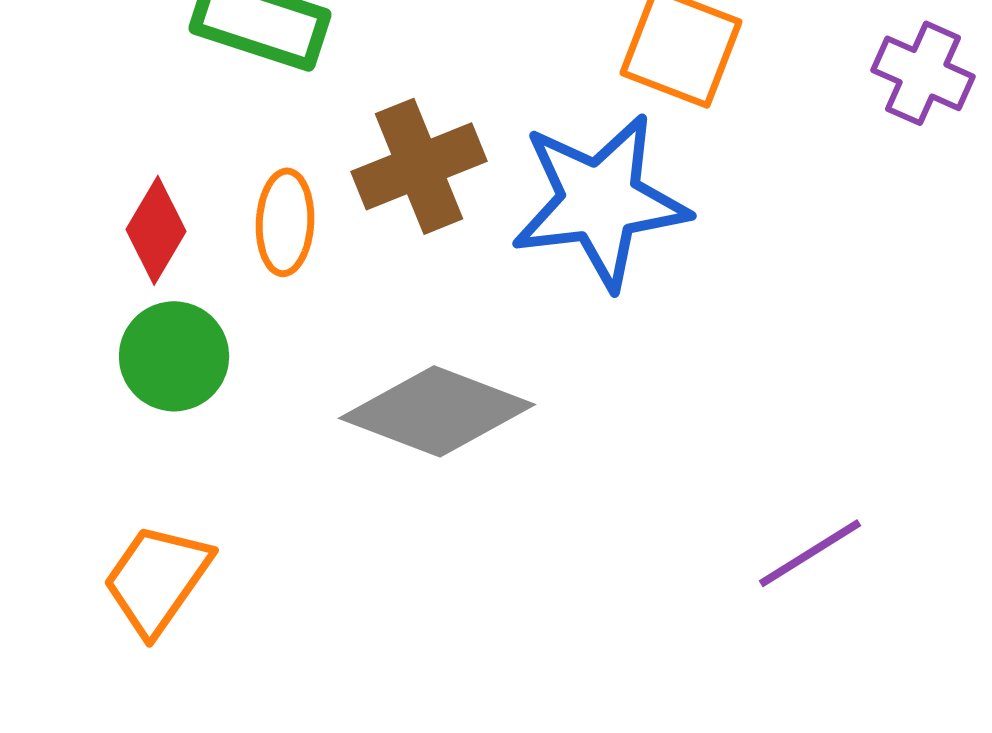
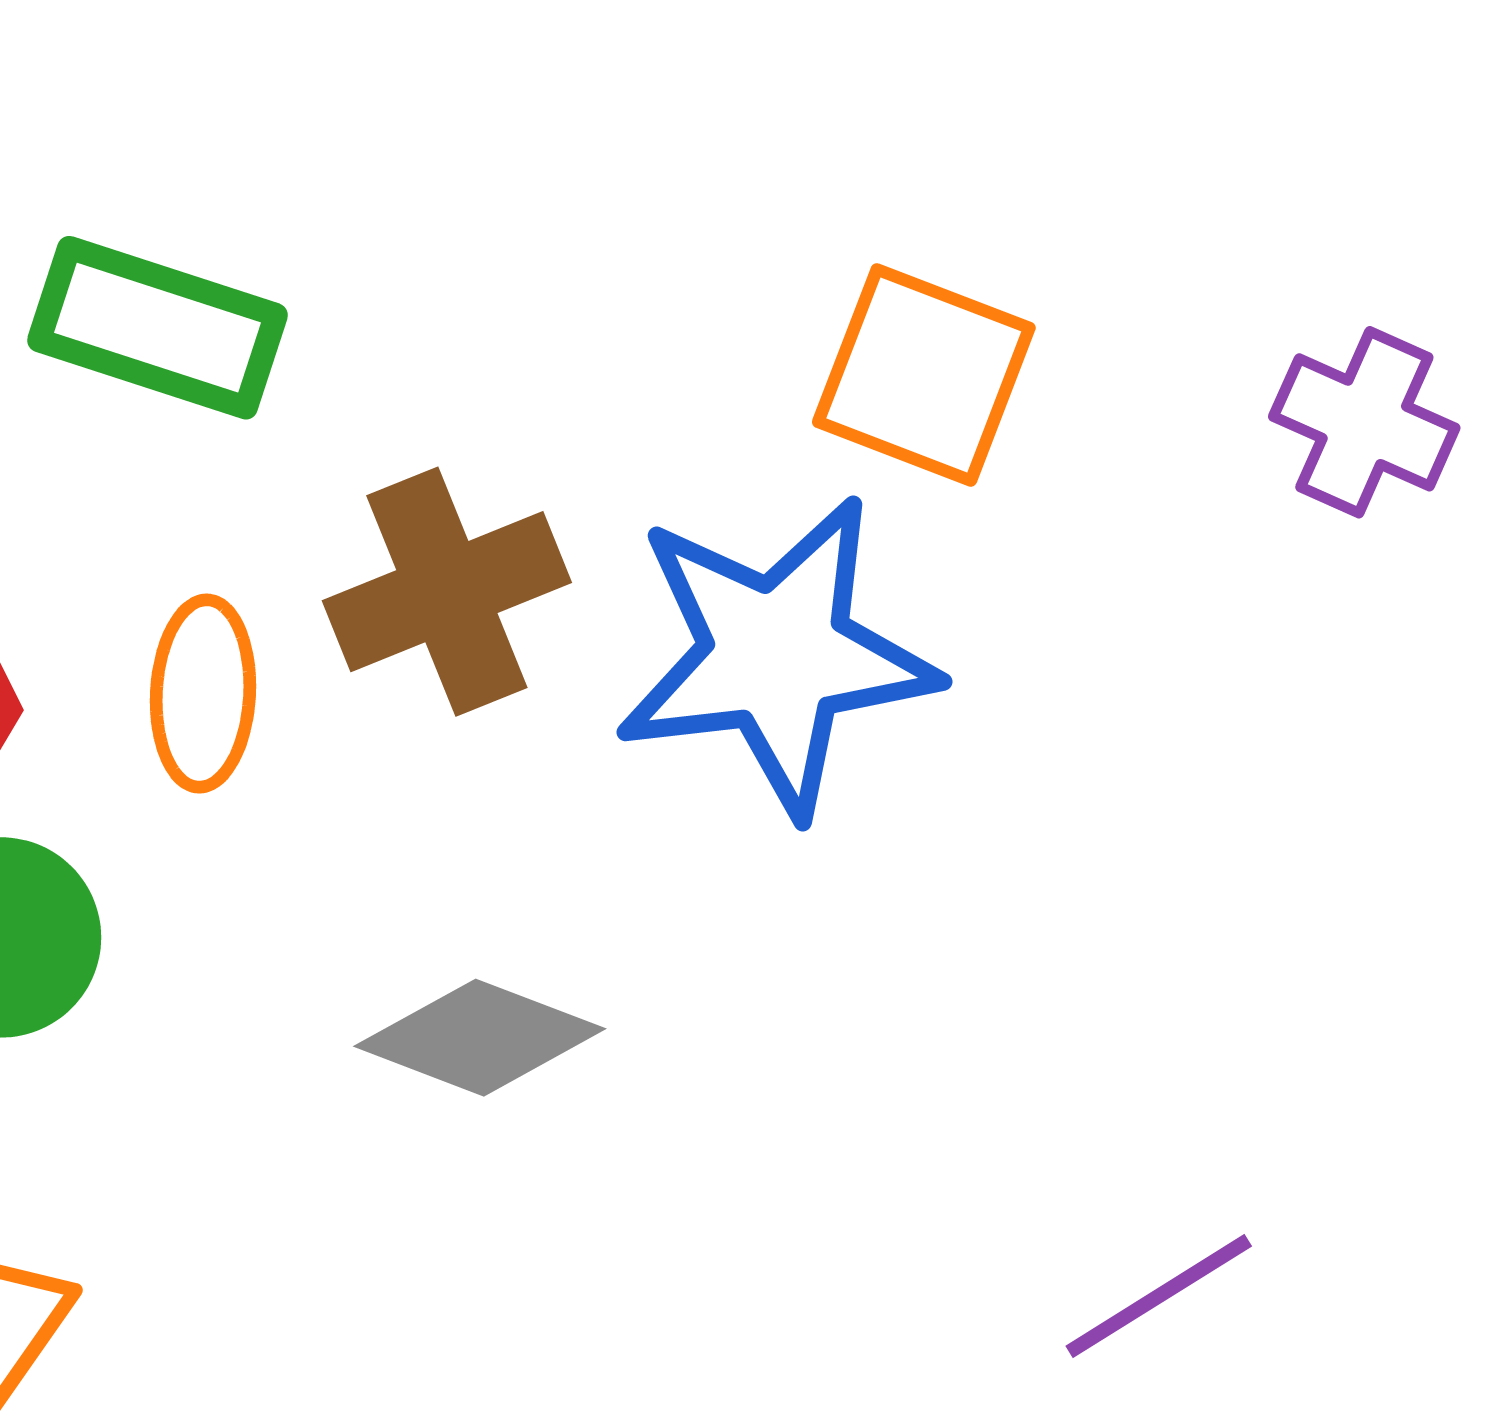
gray diamond: (437, 411) -> (480, 1038), size x0.7

